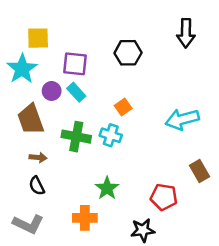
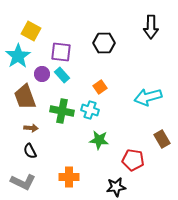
yellow square: (38, 38) -> (31, 31), turned 30
green star: (107, 188) -> (99, 140), moved, turned -30

